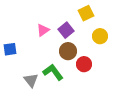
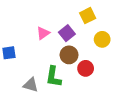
green L-shape: (53, 72) -> (53, 77), turned -135
gray triangle: (31, 80) -> (31, 85), turned -35

